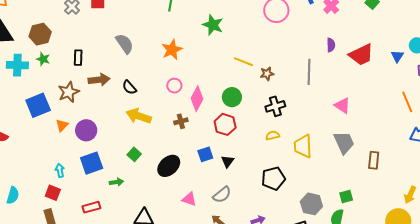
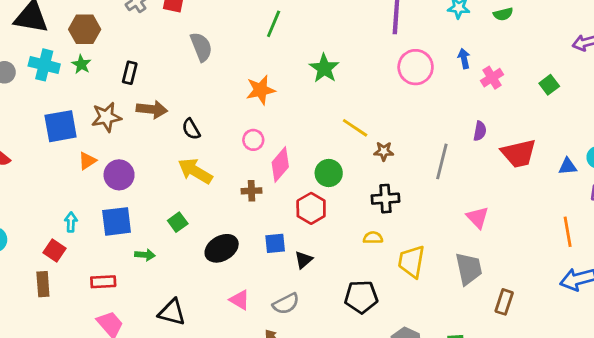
gray semicircle: (125, 44) -> (201, 47), moved
blue triangle: (397, 56) -> (568, 166), turned 40

